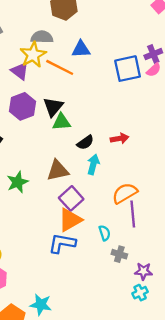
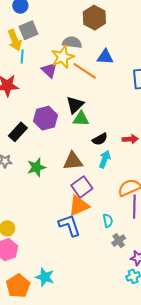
purple hexagon: (23, 106) -> (46, 118), moved
blue L-shape: (62, 243) -> (69, 225), turned 55
gray cross: (119, 254) -> (119, 241), turned 32

